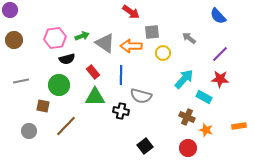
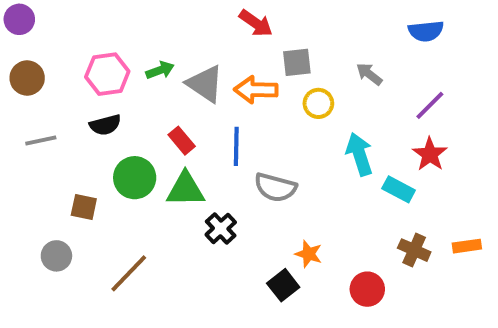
blue semicircle: (218, 16) -> (426, 31), turned -54
black semicircle: (67, 59) -> (105, 125), moved
cyan arrow: (184, 79) -> (359, 154), turned -60
red star: (220, 79) -> (430, 154), turned 30
gray line: (21, 81) -> (41, 141), moved
green circle: (59, 85) -> (135, 178), moved
black cross: (121, 111) -> (221, 229), moved, turned 35
brown cross: (187, 117) -> (414, 250), moved
brown line: (66, 126) -> (129, 273), moved
orange star: (206, 130) -> (309, 254), moved

